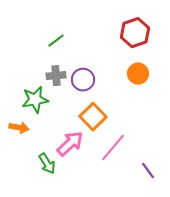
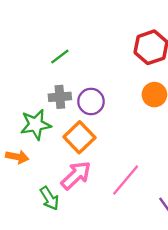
orange square: (93, 117) -> (79, 137), moved

